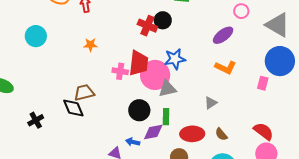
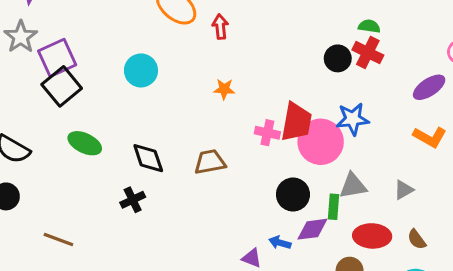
red cross: (147, 26) -> (368, 52), moved
gray triangle: (167, 89) -> (353, 186), moved
black diamond: (73, 108) -> (148, 158), moved

